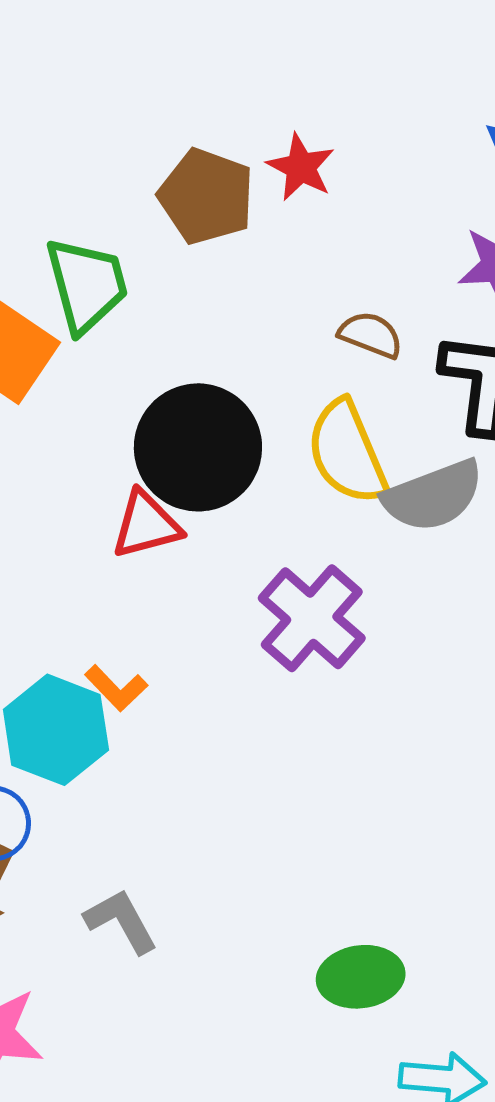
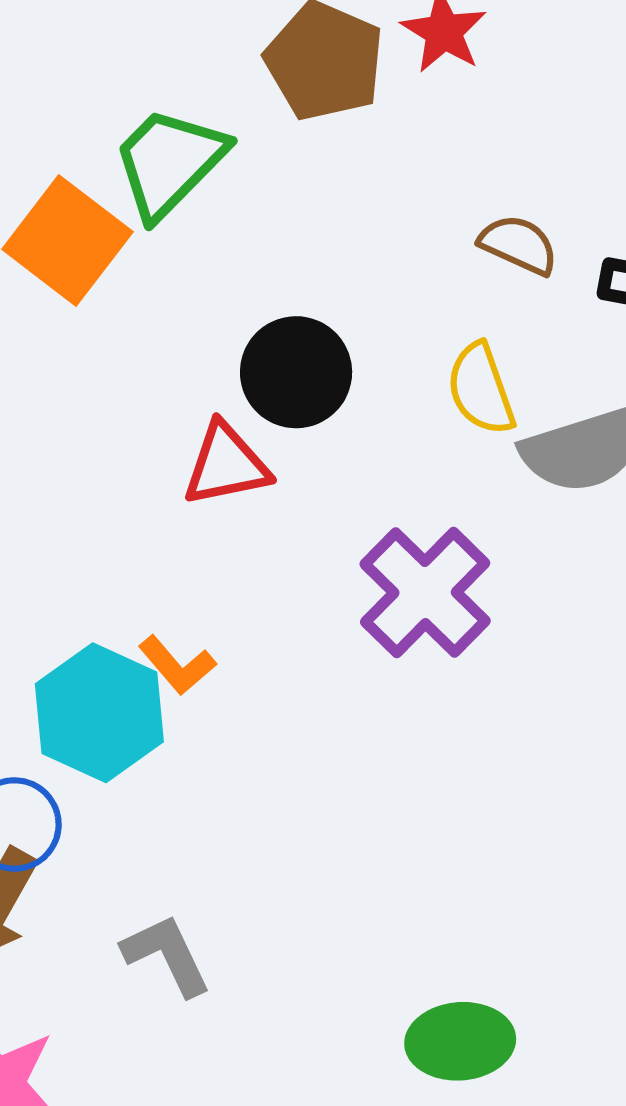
green trapezoid: (87, 285) -> (169, 162), turned -124
black circle: (198, 447) -> (296, 372), size x0.7
yellow semicircle: (347, 452) -> (481, 389), size x0.7

